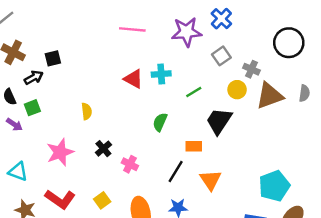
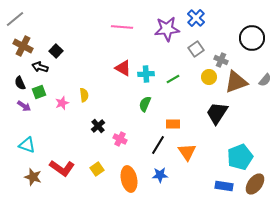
black square: (53, 58) -> (56, 51), turned -32
cyan cross: (161, 74) -> (146, 74), moved
black arrow: (34, 78) -> (40, 67), turned -133
gray semicircle: (304, 93) -> (265, 80), turned 32
black trapezoid: (219, 121) -> (217, 113), moved
pink star: (60, 152) -> (62, 103), moved, size x0.6

